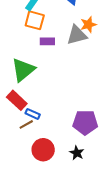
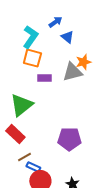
blue rectangle: (33, 114) -> (33, 167), moved
purple pentagon: (85, 122) -> (69, 139), moved

